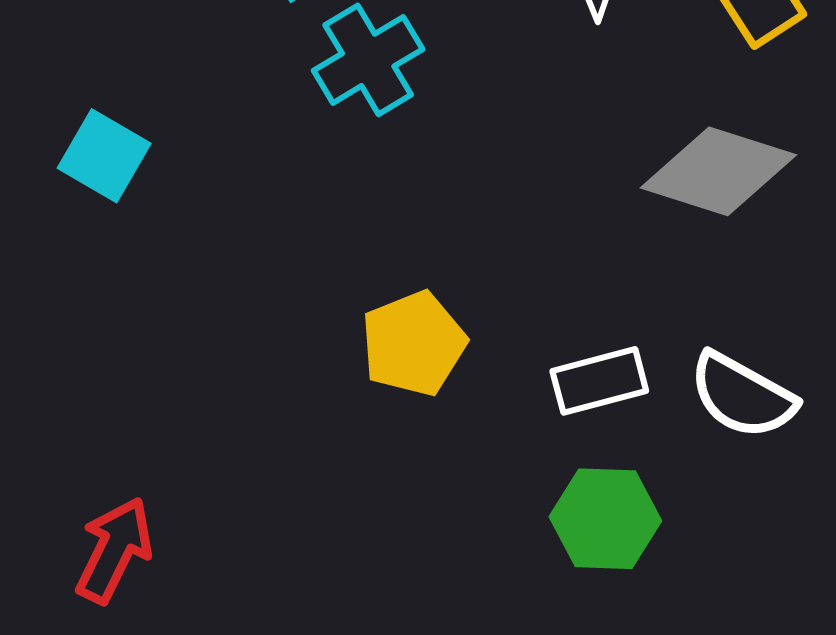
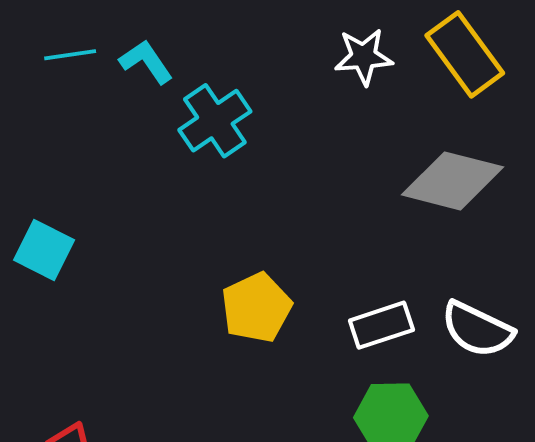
cyan square: (104, 156) -> (44, 250), moved

